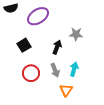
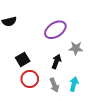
purple ellipse: (38, 16) -> (55, 30), moved
red circle: (31, 73) -> (30, 79), moved

